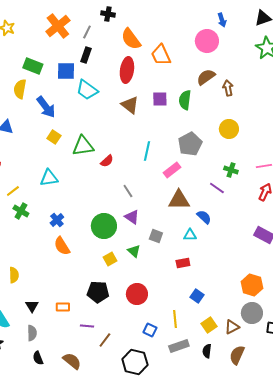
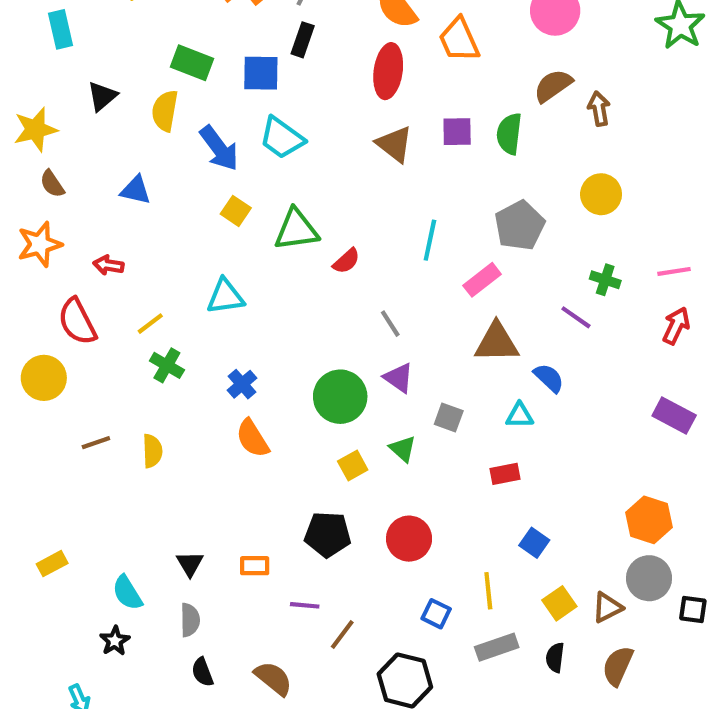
cyan trapezoid: (87, 90) -> (282, 138), moved
yellow semicircle: (14, 275) -> (152, 451), moved

